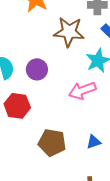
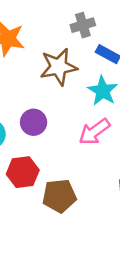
brown pentagon: (52, 143) -> (59, 196), moved

